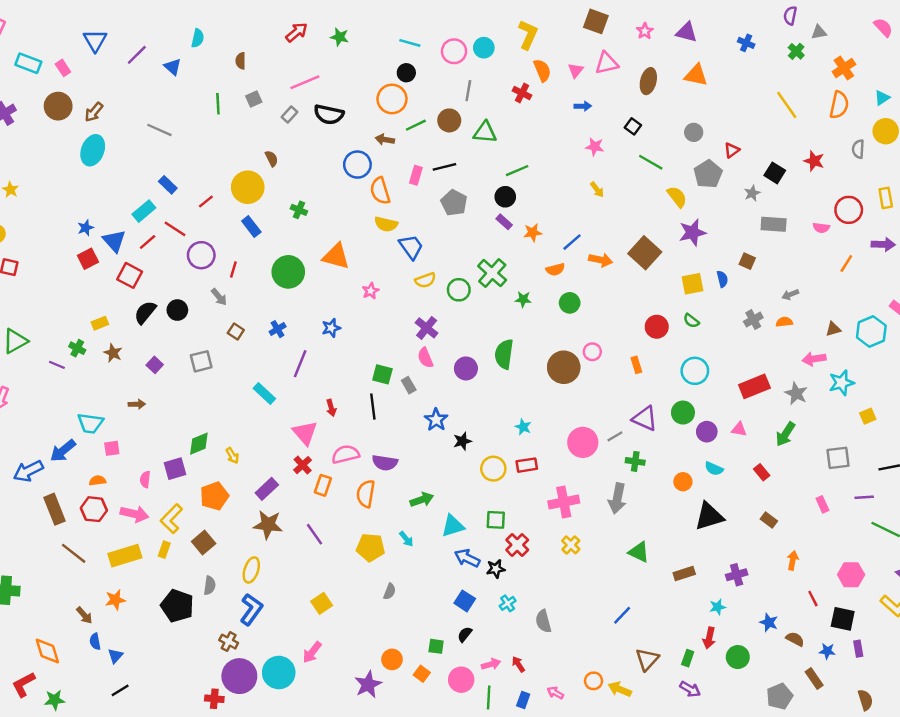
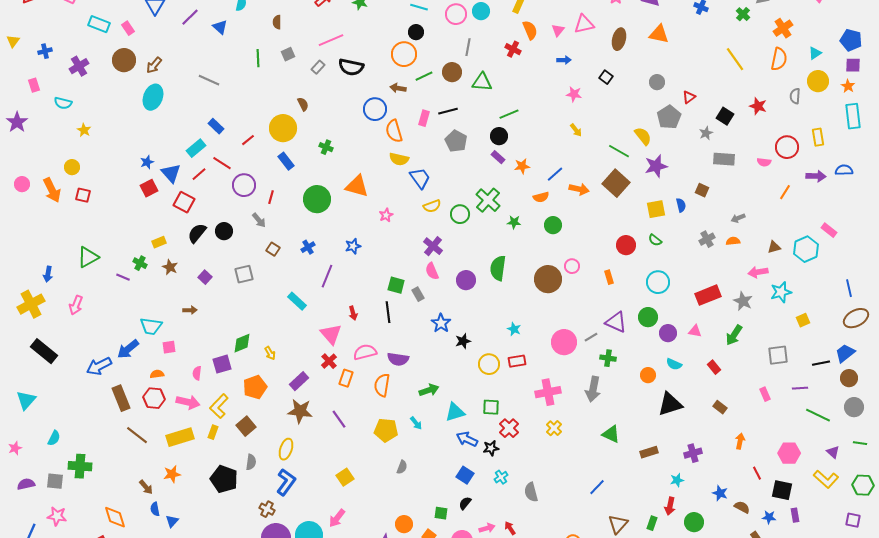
green line: (651, 162) -> (619, 151), moved

